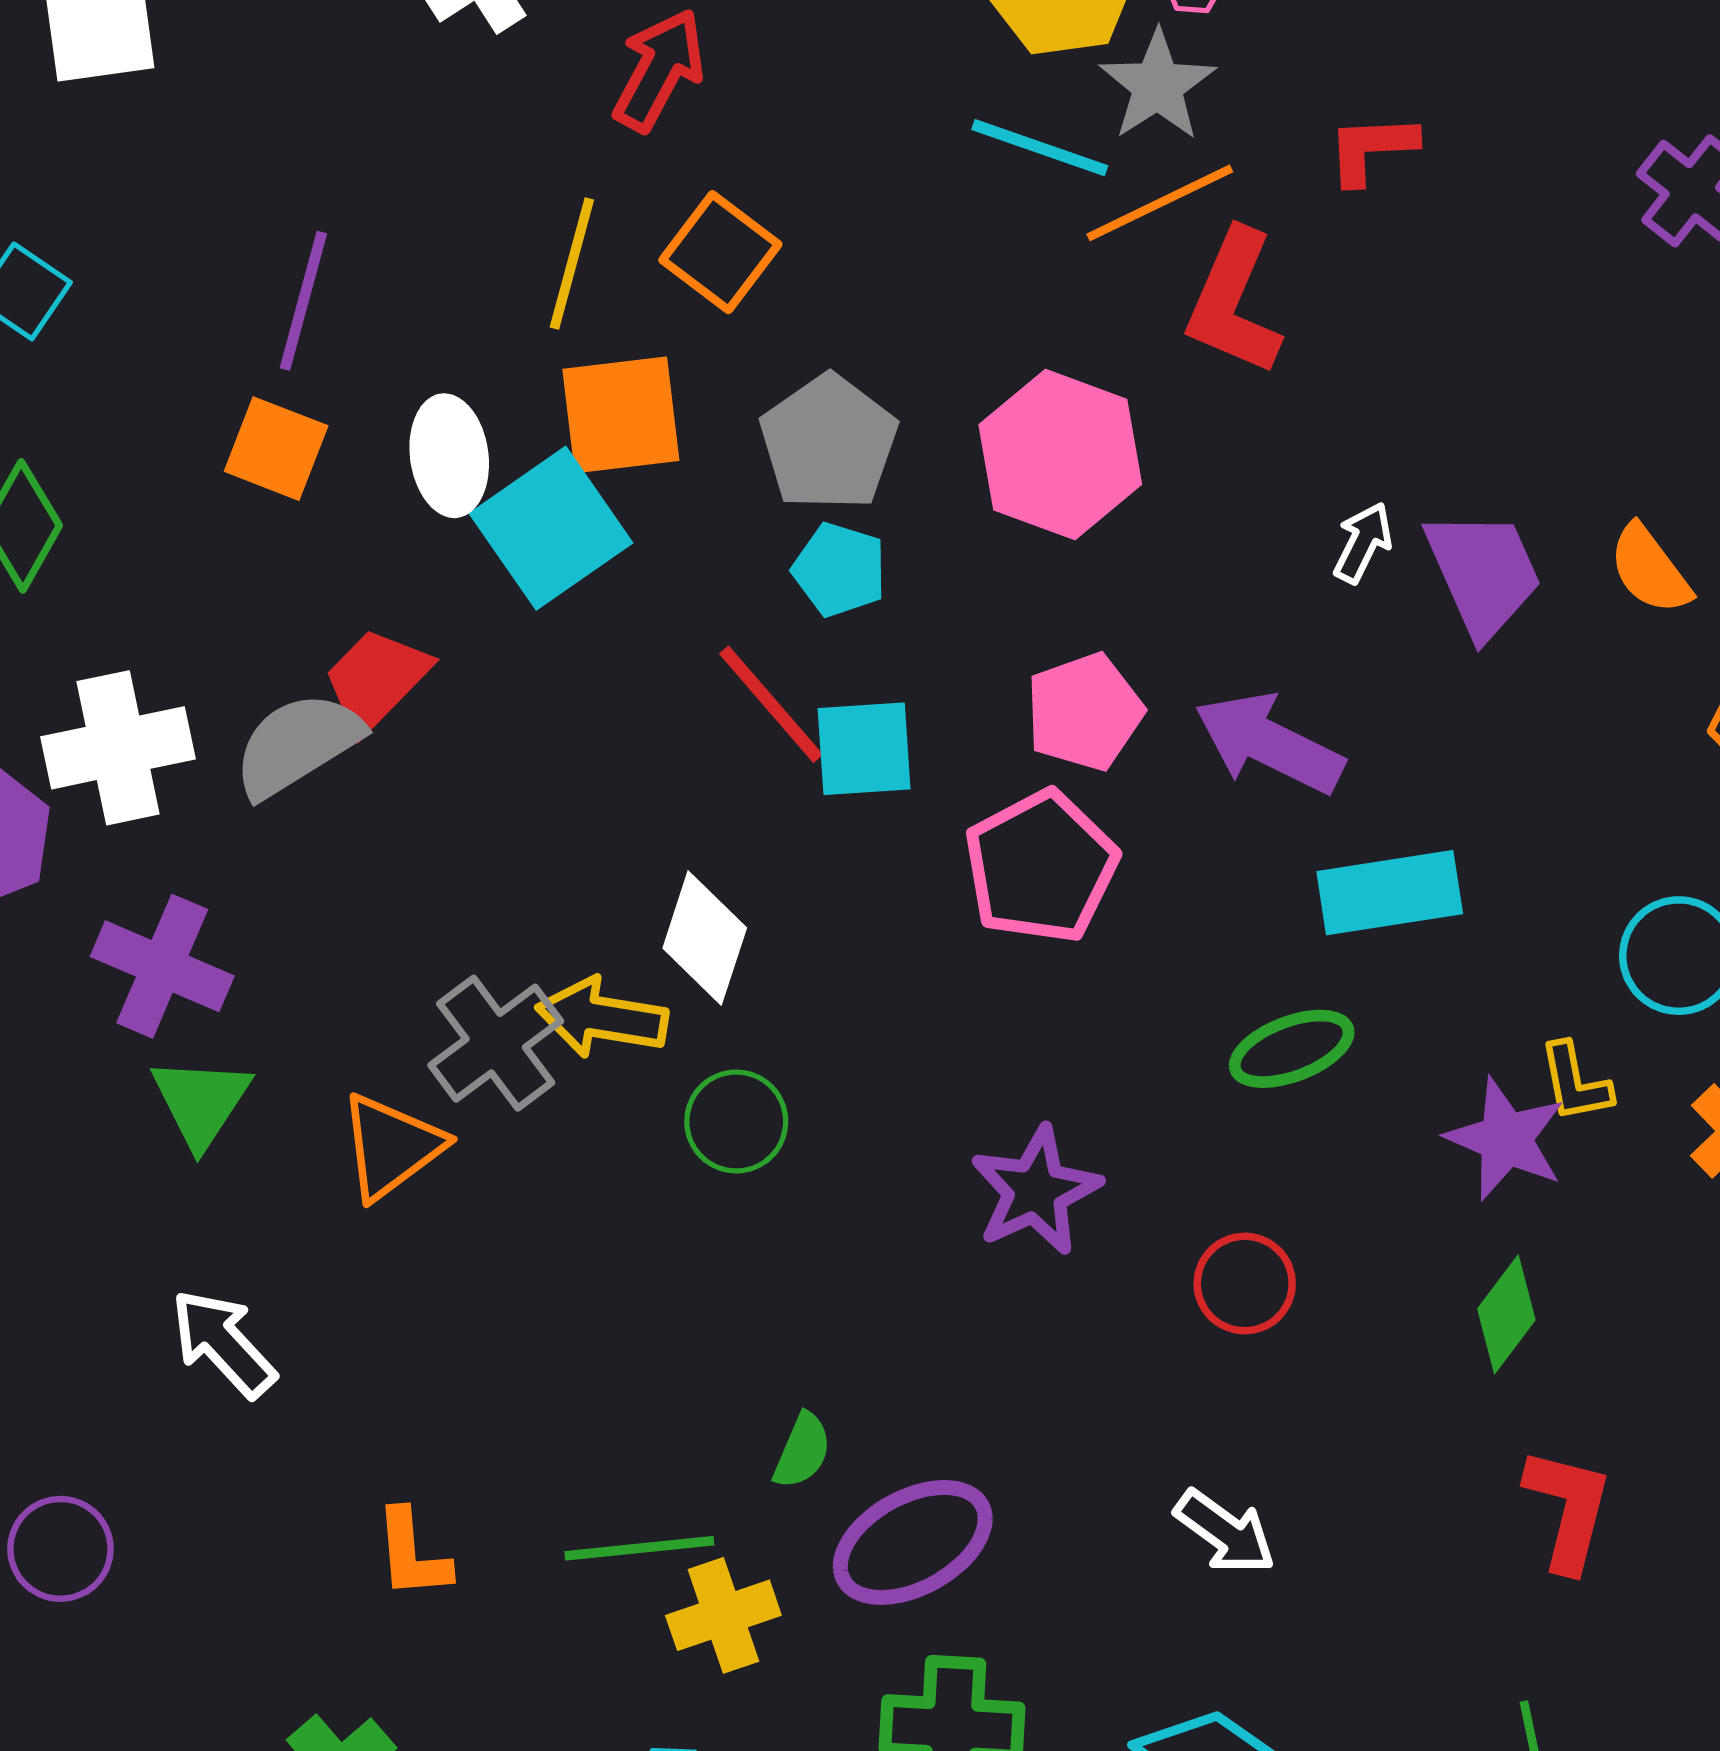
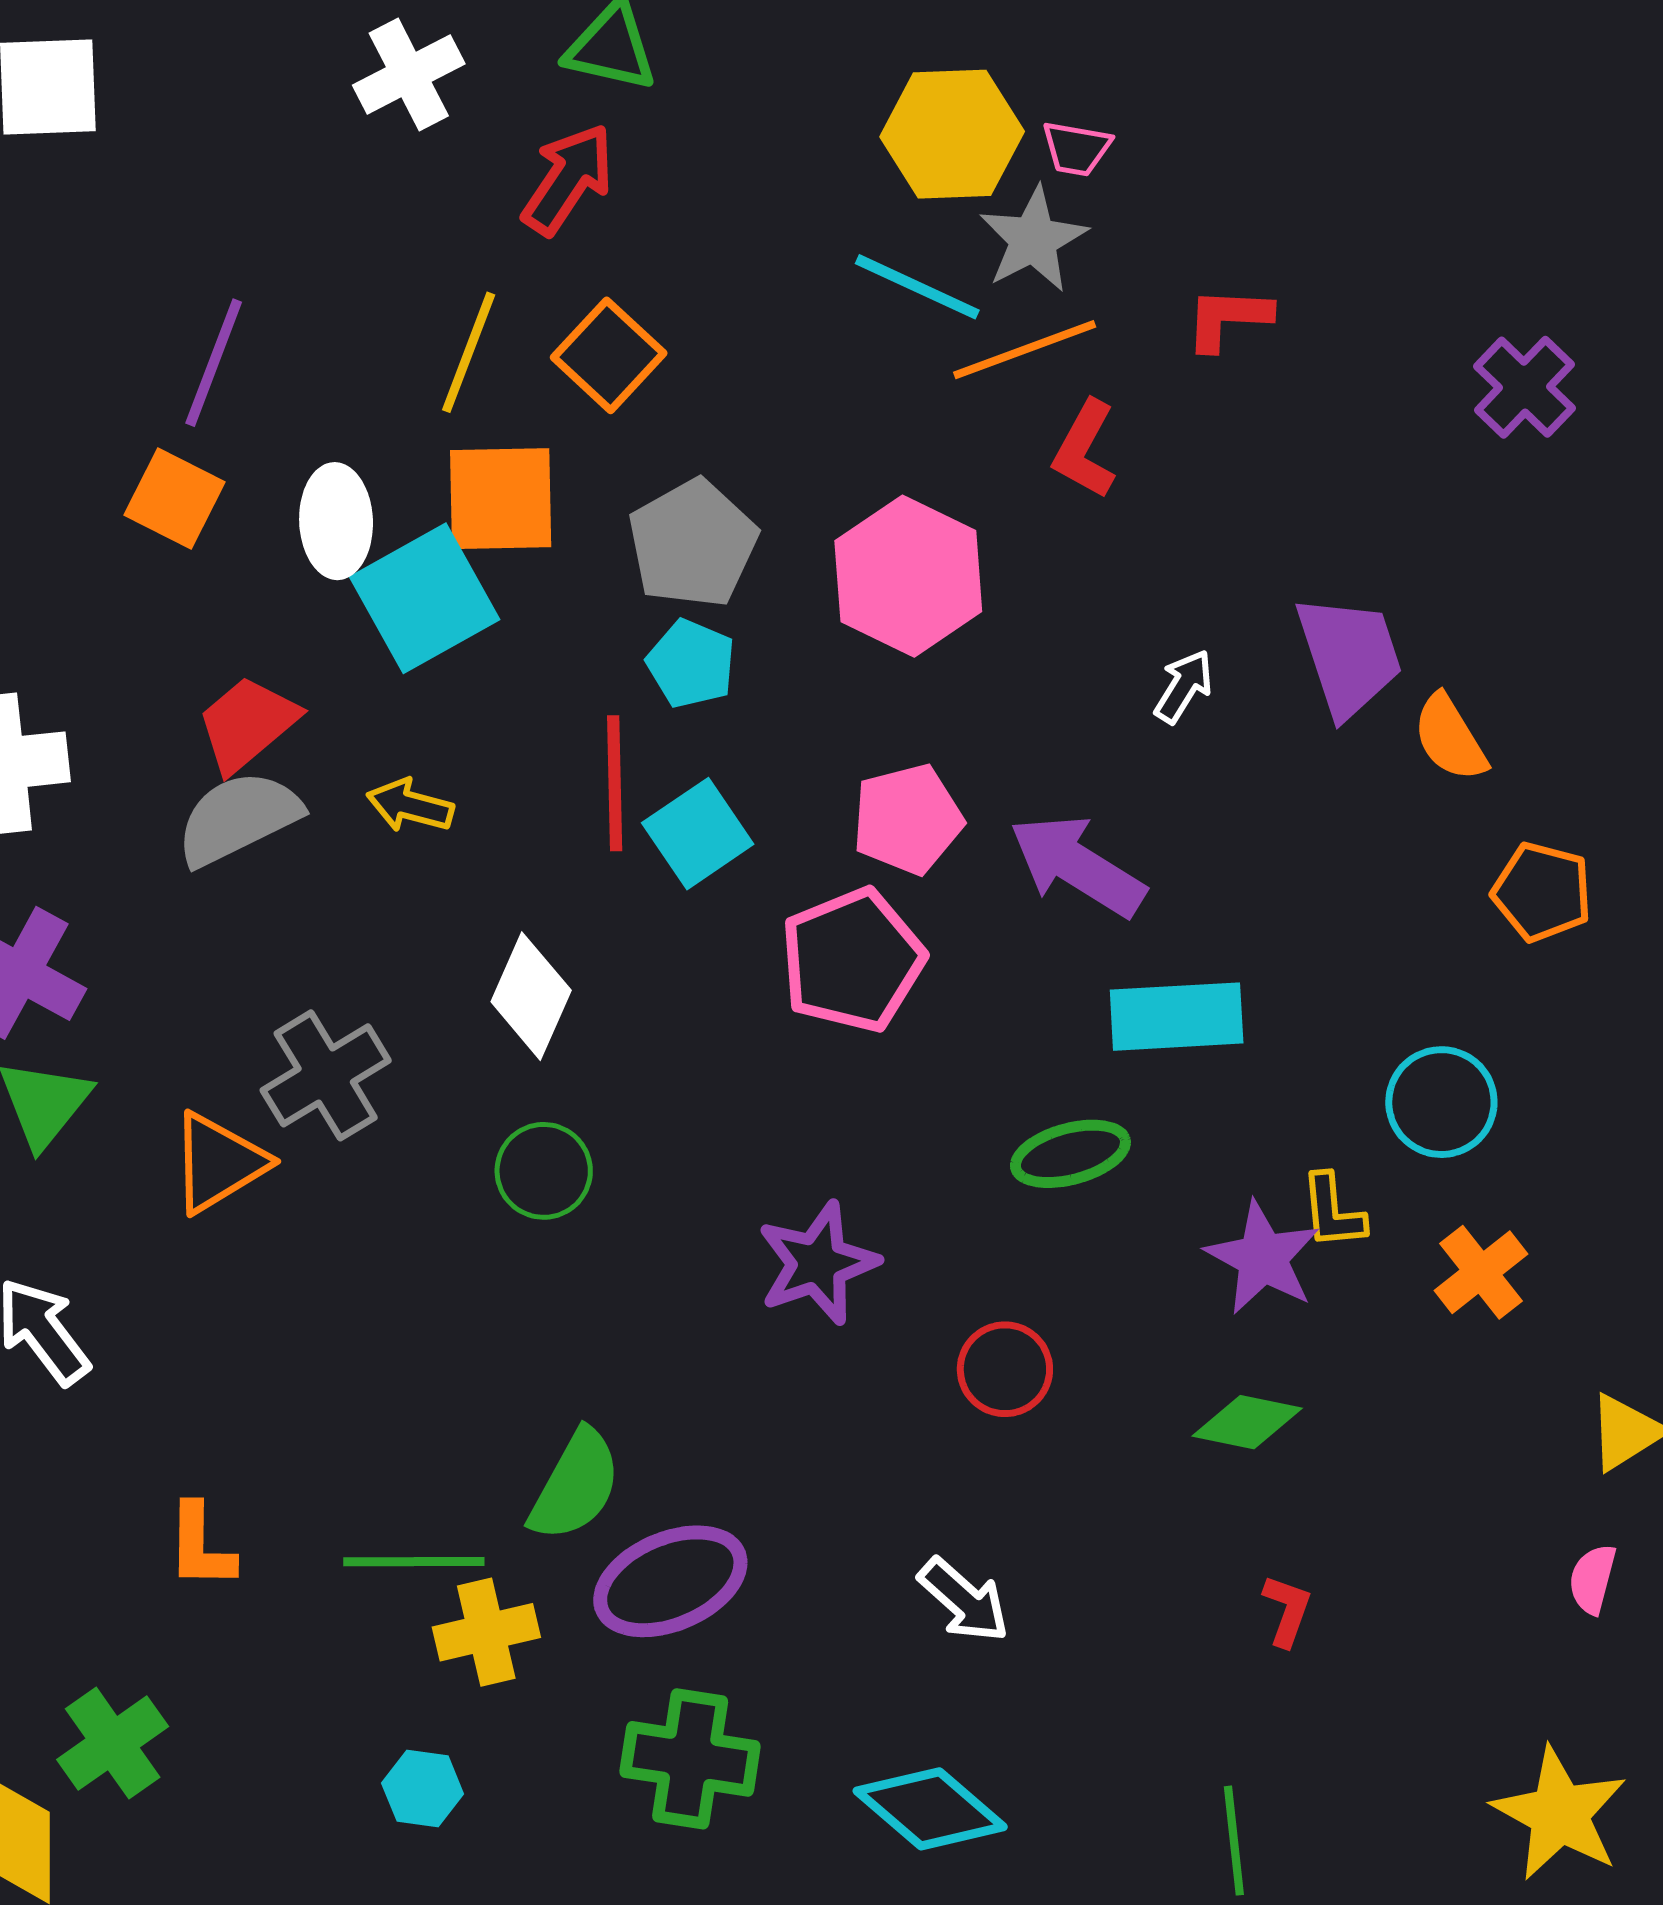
red L-shape: (1234, 302) -> (1085, 449), size x0.7
purple trapezoid: (1483, 573) -> (1349, 656), moved
red line: (771, 704) -> (615, 783), turned 34
gray semicircle: (297, 745) -> (238, 818), moved
cyan square: (864, 749) -> (698, 834), turned -36
yellow arrow: (602, 1018) -> (410, 806), moved, size x0.7
green diamond: (1506, 1314) -> (1247, 1422), turned 59
green semicircle: (802, 1451) -> (575, 1485), size x1.6
red L-shape: (1568, 1509) -> (1287, 1610), size x0.6

